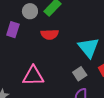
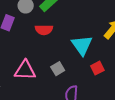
gray square: (80, 74) -> (58, 69), moved

